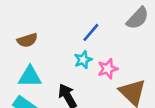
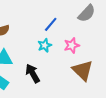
pink star: (108, 69) -> (72, 45), moved

